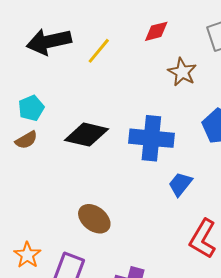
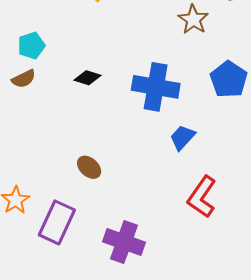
black diamond: (87, 135) -> (88, 78), size x0.6
brown ellipse: (94, 219) -> (89, 167), size x0.7

